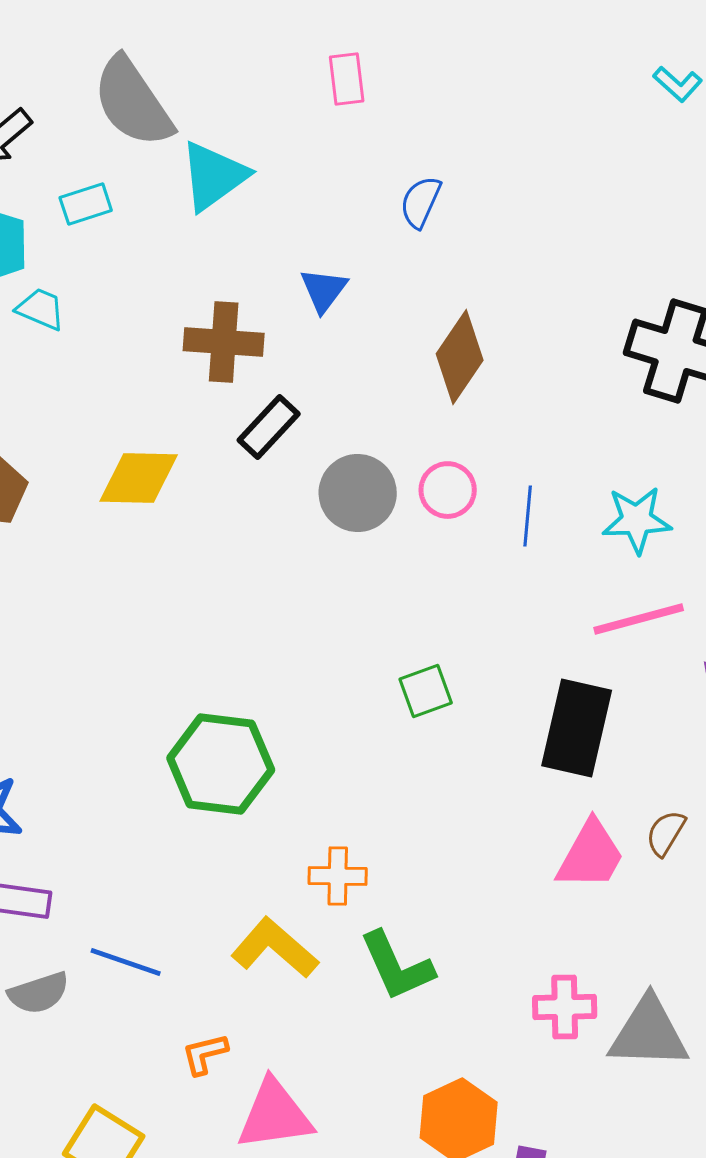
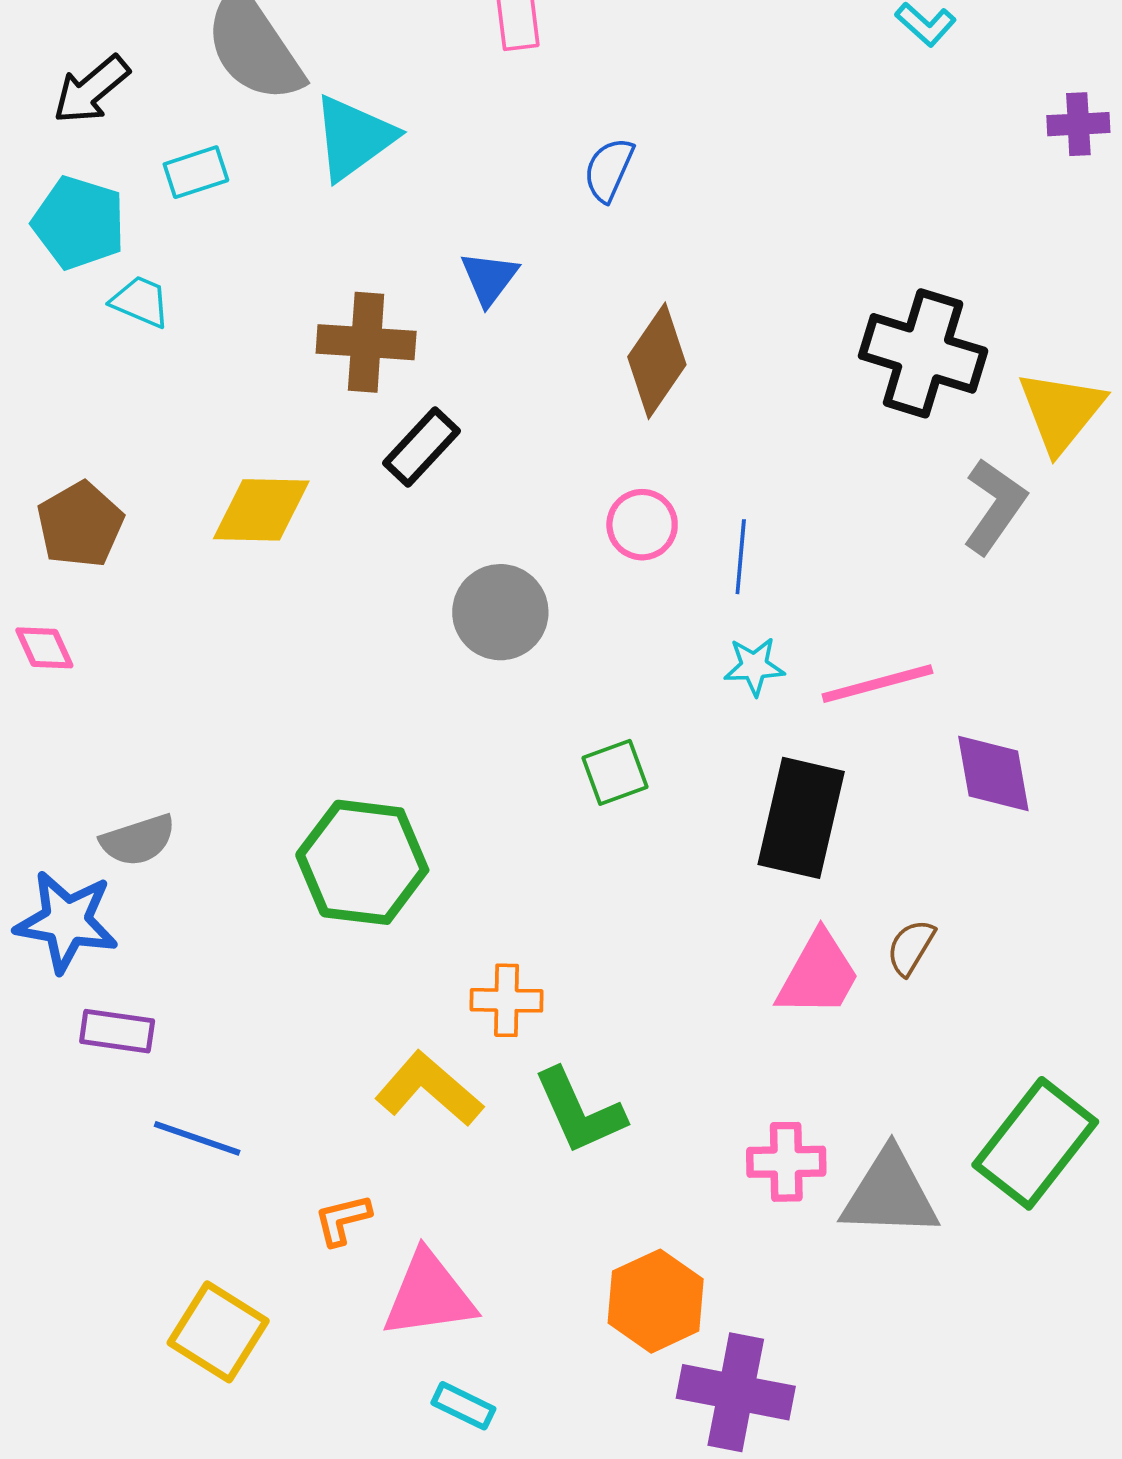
gray circle: (358, 493) -> (500, 612), moved
cyan star: (637, 520) -> (754, 666), moved, size x0.7
blue line: (126, 962) -> (197, 1138), moved
gray semicircle: (39, 993) -> (138, 840), moved

